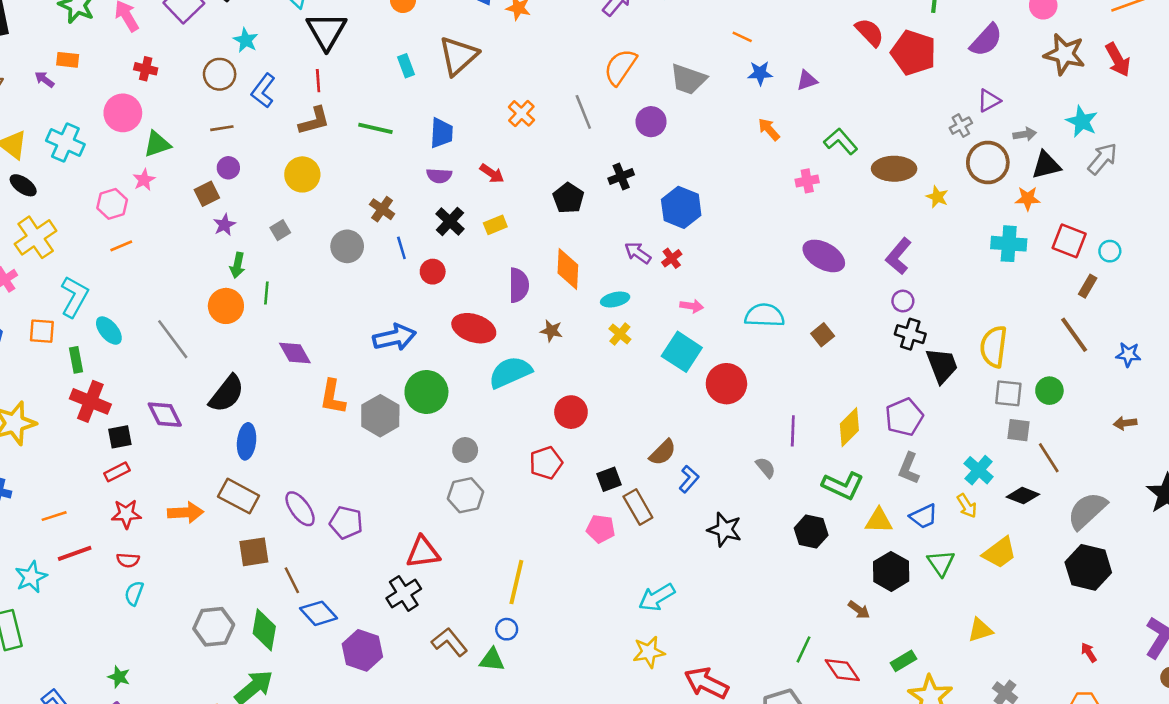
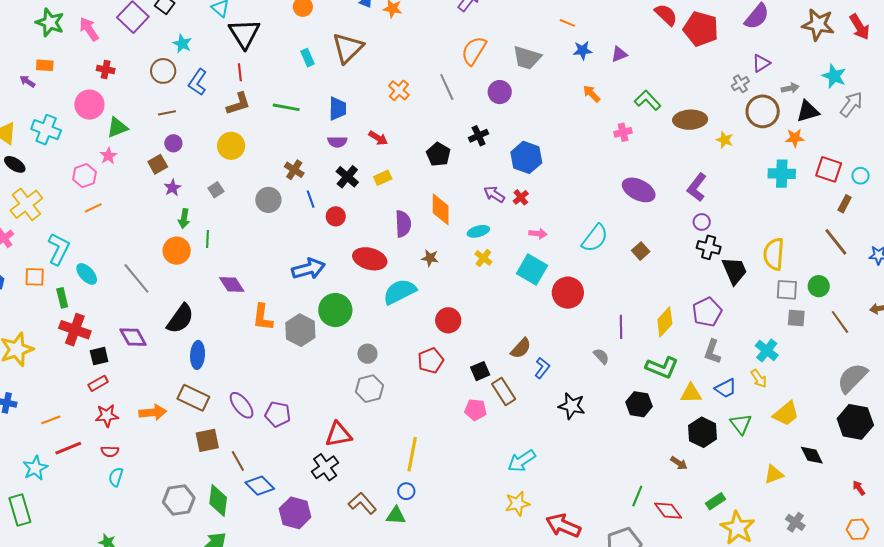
cyan semicircle: (765, 315) -> (595, 238), turned 128
brown line: (1049, 458) -> (840, 322), moved
black diamond: (1023, 496) -> (812, 455), moved, turned 45

